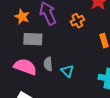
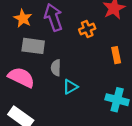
gray semicircle: (48, 64) -> (56, 68), moved
cyan triangle: (67, 71) -> (70, 87), turned 40

